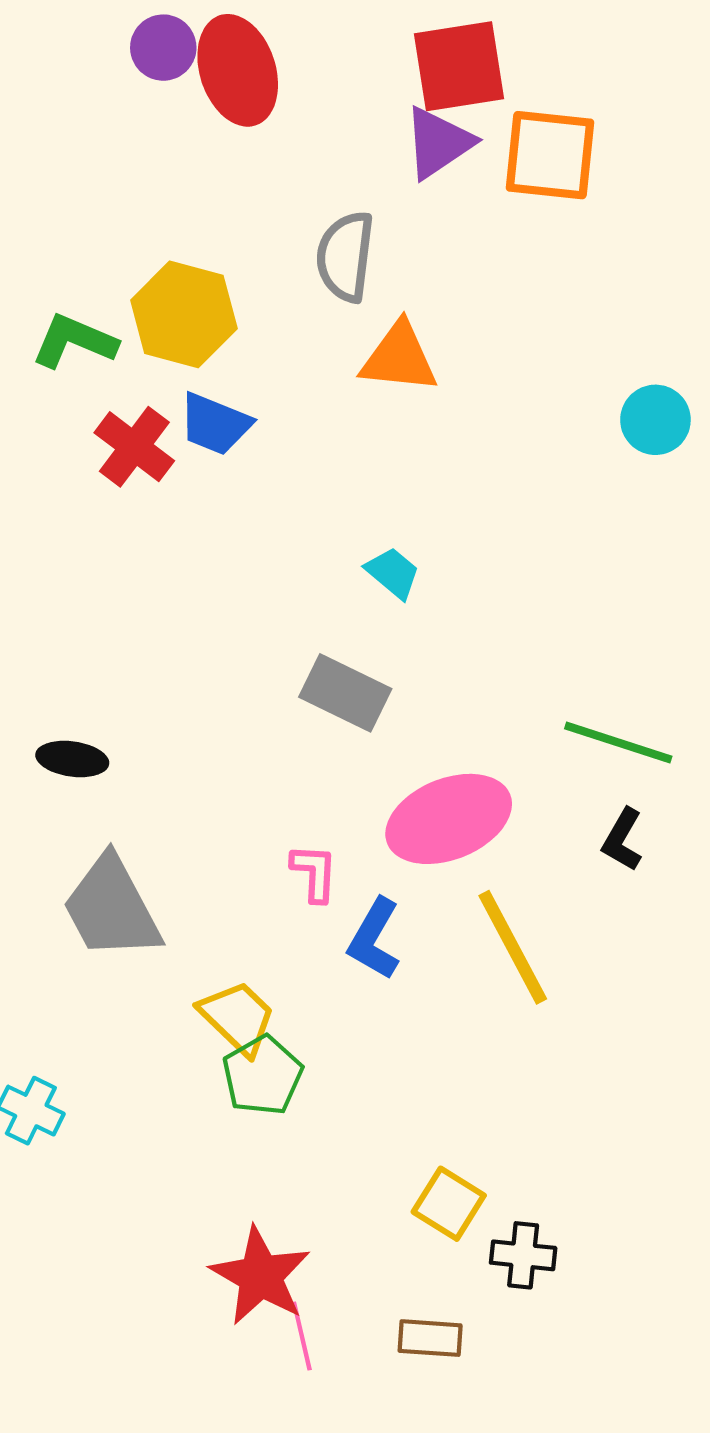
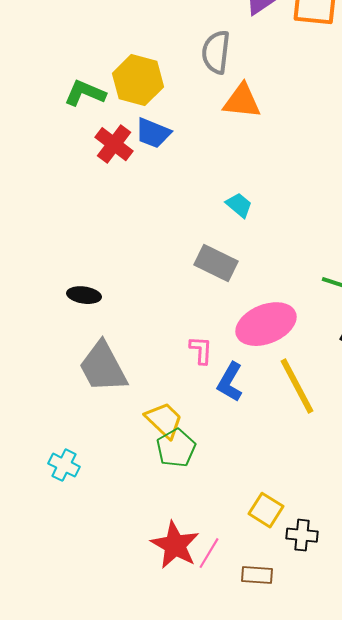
pink line: (302, 1336) -> (209, 553), moved, turned 44

